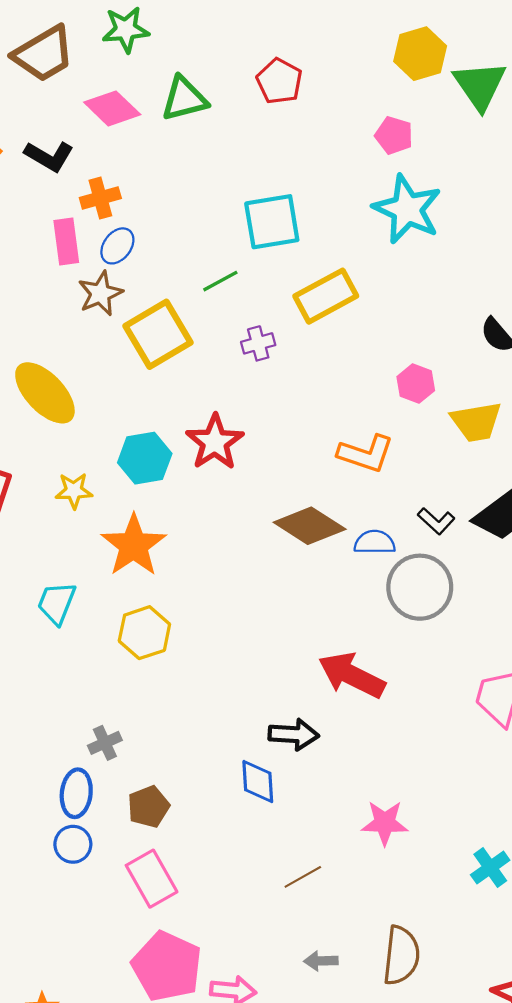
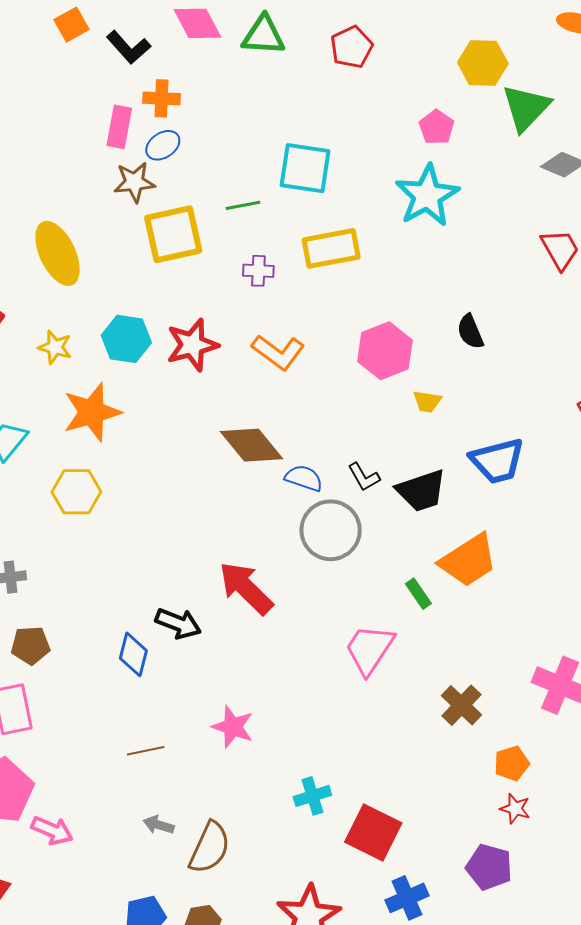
pink hexagon: (416, 384) -> (385, 351), size x1.6
yellow trapezoid: (476, 422) -> (427, 401), size x0.6
orange L-shape: (366, 454) -> (278, 352), moved
gray arrow: (321, 961) -> (159, 825), moved

